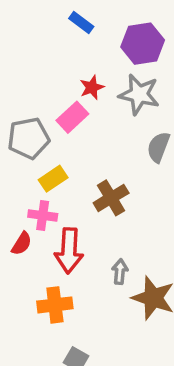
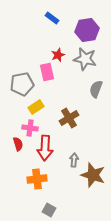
pink rectangle: (72, 117) -> (47, 72), turned -60
red semicircle: (22, 244) -> (18, 144), turned -48

